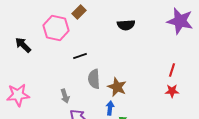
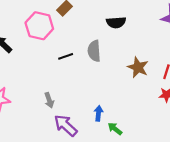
gray semicircle: (94, 79) -> (94, 51), moved
brown star: (117, 87) -> (138, 67), moved

